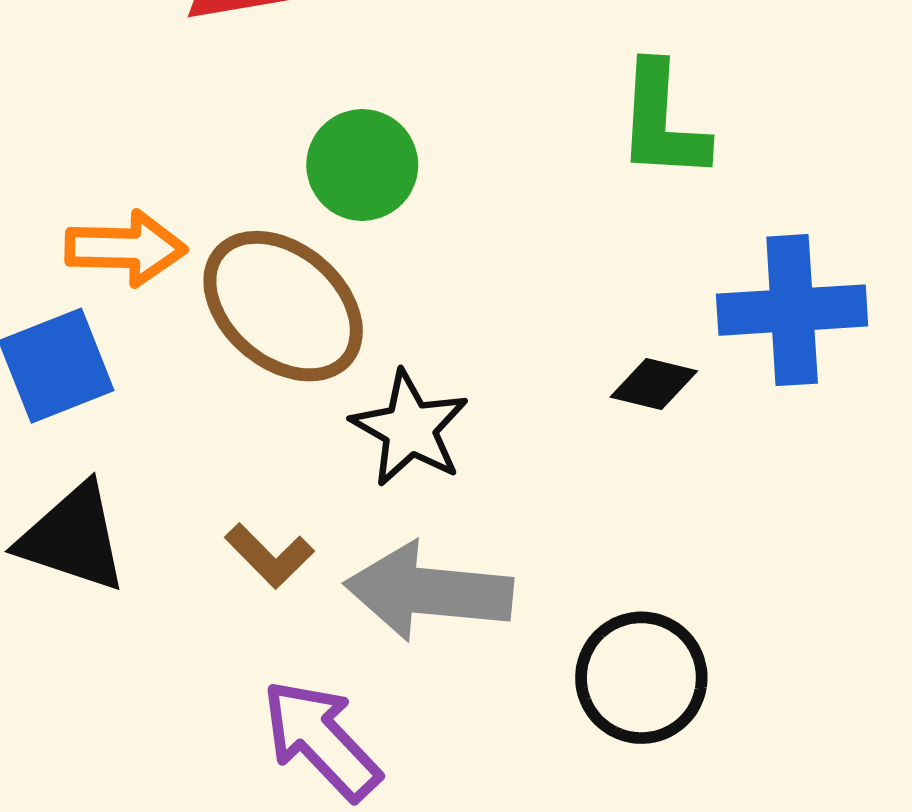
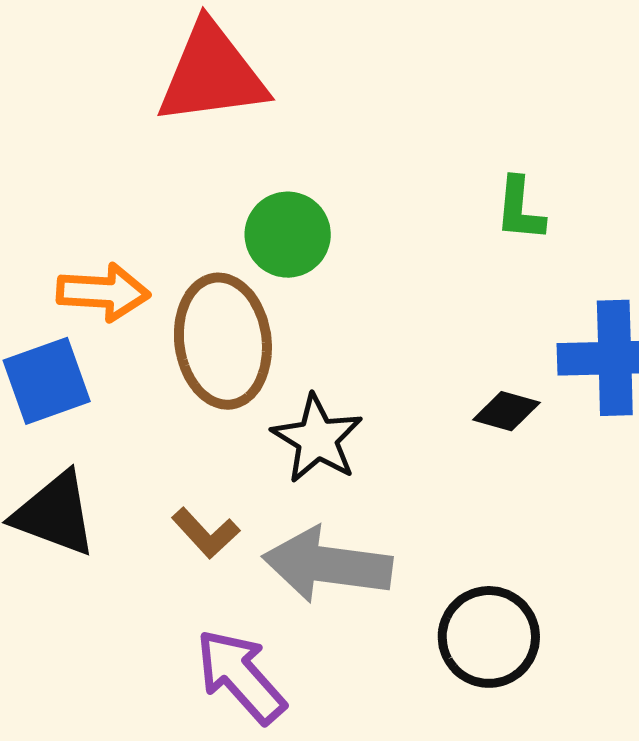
green L-shape: (662, 122) -> (520, 209), size x0.7
brown ellipse: (283, 306) -> (223, 341), turned 40

